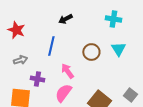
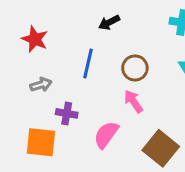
brown circle: (91, 52) -> (135, 68), moved
pink arrow: (67, 71) -> (133, 101), moved

